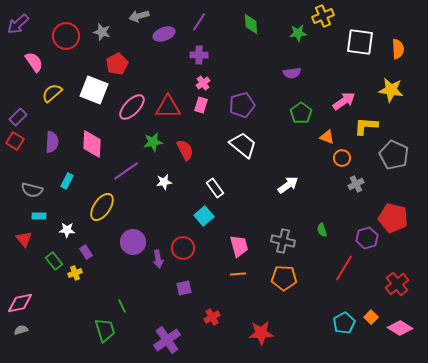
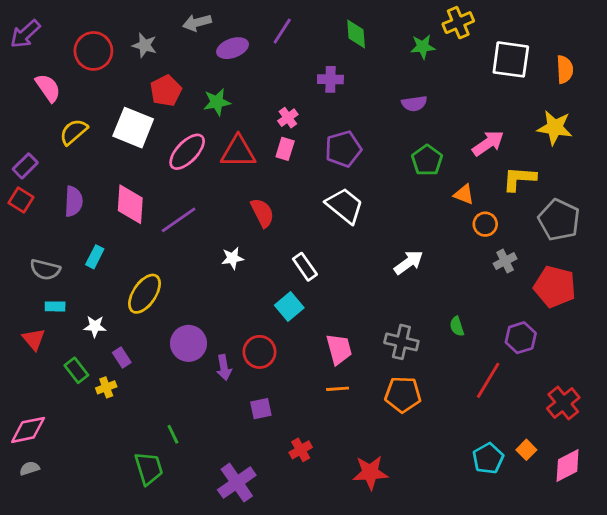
purple cross: (199, 55) -> (330, 79), moved
green star: (153, 142) -> (217, 102), moved
purple line: (126, 171) -> (179, 220), moved
red pentagon: (393, 218) -> (555, 287), moved
pink diamond: (400, 328) -> (568, 465), turned -60

